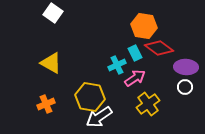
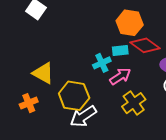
cyan rectangle: (135, 53) -> (120, 51), turned -70
yellow triangle: (51, 63) -> (43, 73), moved

